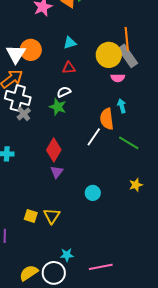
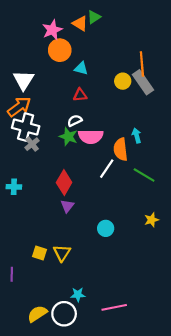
cyan triangle: (70, 43) -> (81, 68), turned 32
orange circle: (31, 50) -> (60, 50), moved
yellow circle: (109, 55) -> (123, 81), size x0.6
pink semicircle: (118, 78) -> (91, 137), moved, size x1.6

